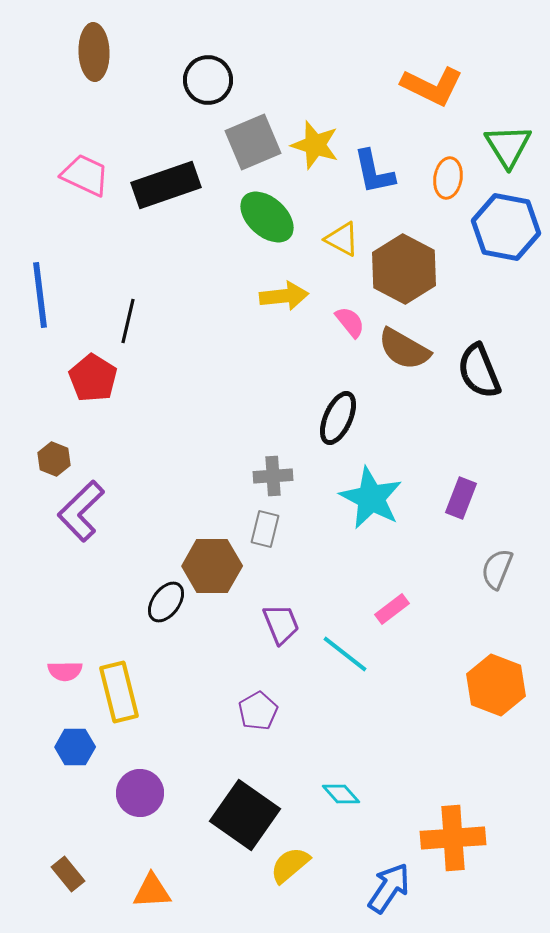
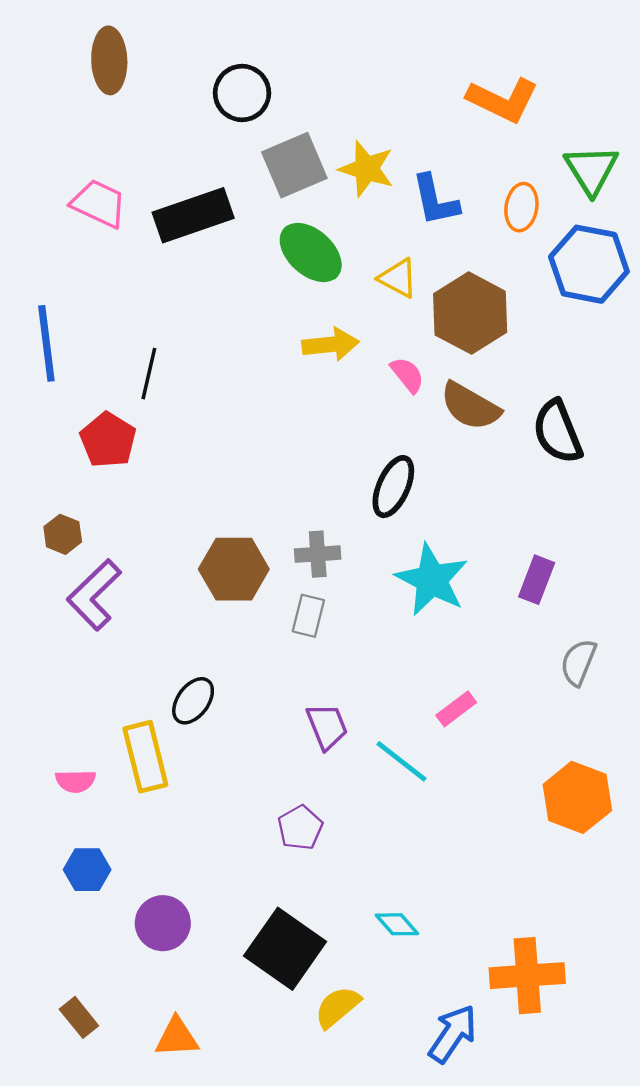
brown hexagon: (212, 566) -> (234, 569), moved
yellow rectangle: (119, 692) -> (145, 757), moved

